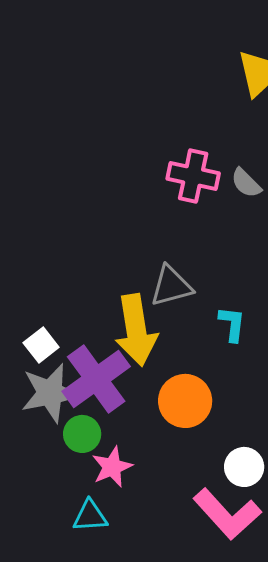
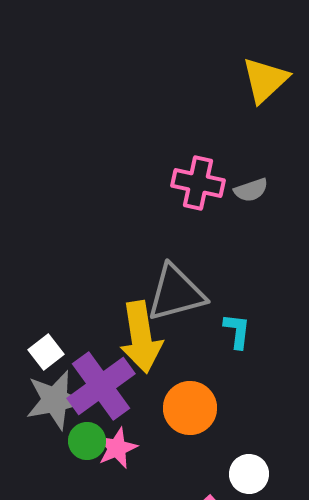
gray semicircle: (246, 183) -> (251, 190), turned -64
gray triangle: (171, 286) -> (176, 293), size x1.4
pink star: (112, 467) -> (117, 448), moved

